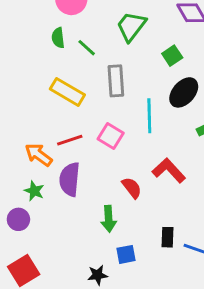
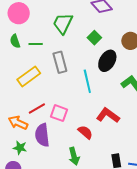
green line: (87, 48) -> (36, 44), turned -32
yellow rectangle: (67, 92) -> (29, 76), turned -55
pink square: (111, 136) -> (59, 113), moved

